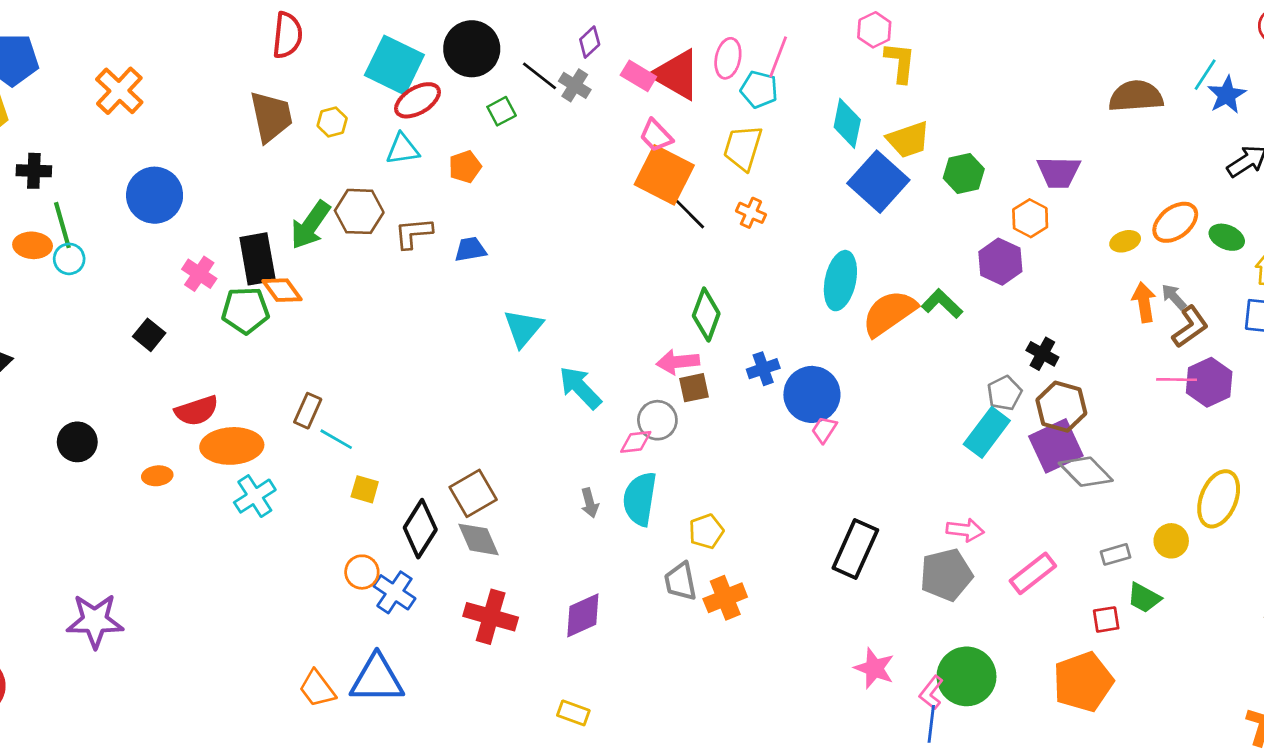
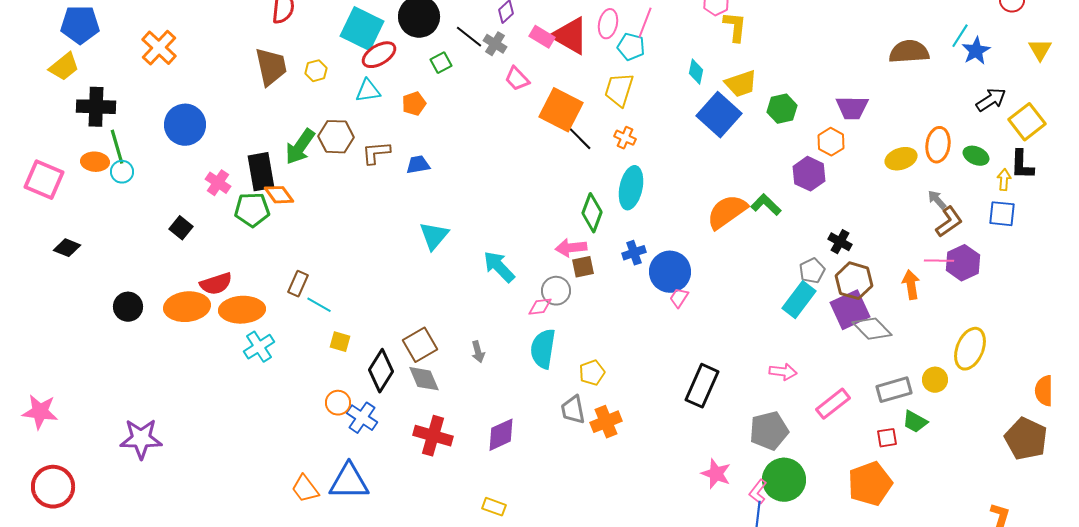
cyan diamond: (847, 123) -> (696, 72), size x0.7
pink trapezoid: (656, 136) -> (517, 79), moved
black cross: (34, 171) -> (96, 107), size x1.5
orange ellipse: (1175, 222) -> (938, 145), turned -44
yellow ellipse: (1125, 241) -> (901, 159), size x1.4
cyan ellipse: (840, 281) -> (631, 188), moved
orange arrow: (1144, 302) -> (911, 285), moved
cyan triangle: (523, 328) -> (434, 236), moved
orange ellipse: (157, 476) -> (187, 307), moved, size x2.0
gray arrow: (590, 503) -> (478, 352), moved
gray rectangle: (1116, 554) -> (894, 390), size x1.6
gray pentagon: (946, 575) -> (769, 431), moved

